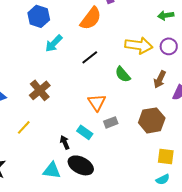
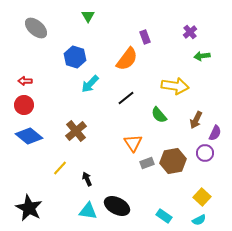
purple circle: (169, 46) -> (205, 153), moved
brown hexagon: (152, 120) -> (173, 161), moved
cyan rectangle: (85, 132) -> (164, 216), moved
black arrow: (65, 142) -> (87, 179), moved
yellow square: (166, 156) -> (202, 197), turned 36

